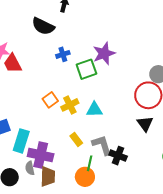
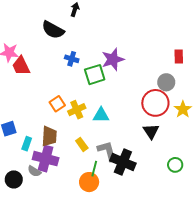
blue cross: (63, 54) -> (72, 59), turned 32
cyan rectangle: (21, 141) -> (27, 144), size x0.6
black cross: (118, 156) -> (123, 162), size x1.4
gray semicircle: (30, 168) -> (34, 171), turned -48
brown trapezoid: (48, 176) -> (49, 136), moved

